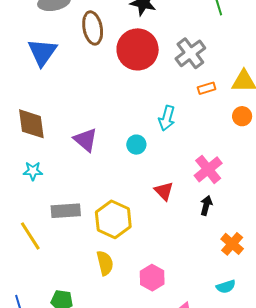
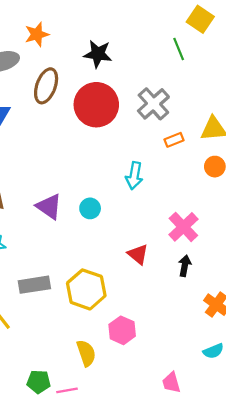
brown ellipse: (93, 28) -> (46, 86), turned 36
cyan circle: (136, 145) -> (90, 208), moved
yellow semicircle: (105, 263) -> (86, 353), moved
pink hexagon: (152, 278) -> (122, 330), moved

